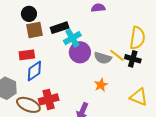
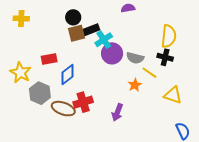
black circle: (29, 14) -> (73, 17), moved
brown square: (35, 30) -> (77, 33), moved
red rectangle: (27, 55) -> (49, 59), moved
yellow line: (117, 55) -> (149, 73), moved

